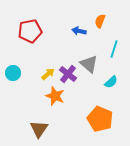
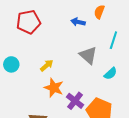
purple cross: (68, 74) -> (75, 101), moved

